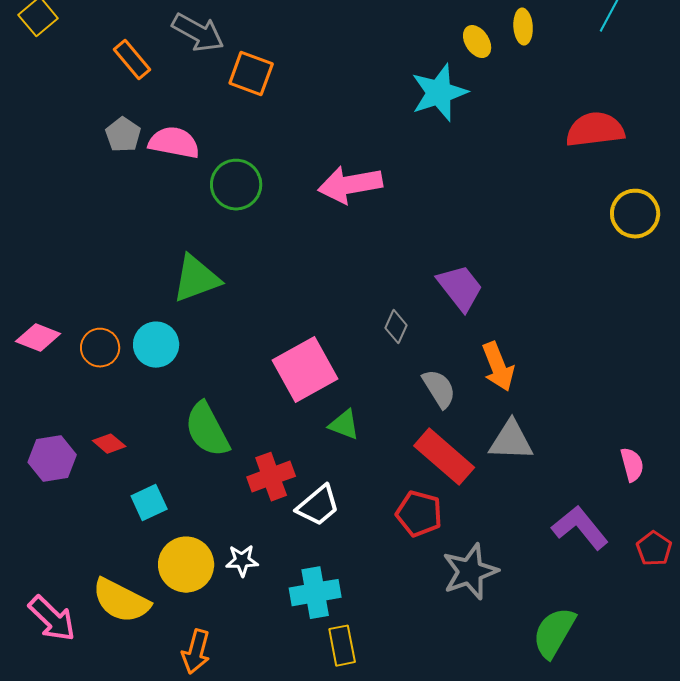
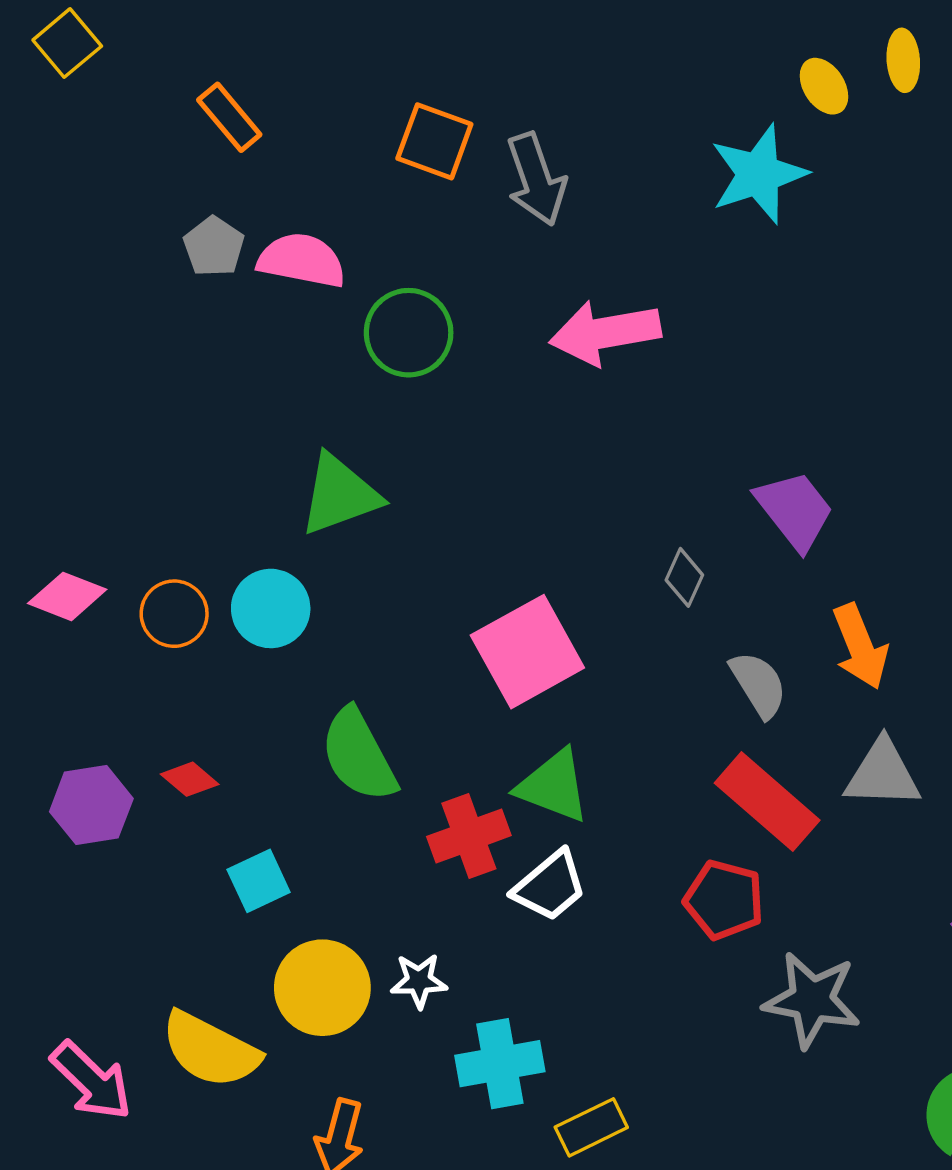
gray arrow: (198, 33) -> (536, 179), moved, turned 42
green triangle: (344, 425) -> (553, 786), moved, size x1.4
gray star: (470, 572) -> (812, 1000), turned 30
cyan cross: (315, 593) -> (500, 1064), moved
yellow rectangle: (342, 646) -> (591, 1127), turned 75

